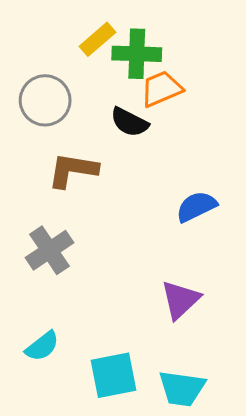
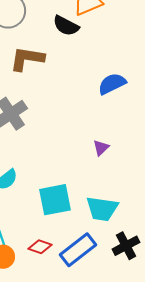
purple triangle: (180, 300) -> (101, 148), size x0.6

